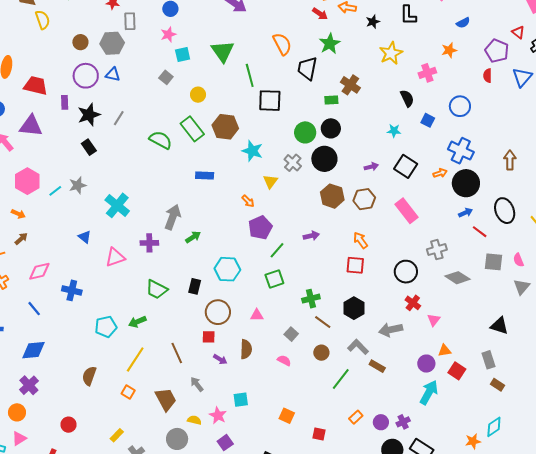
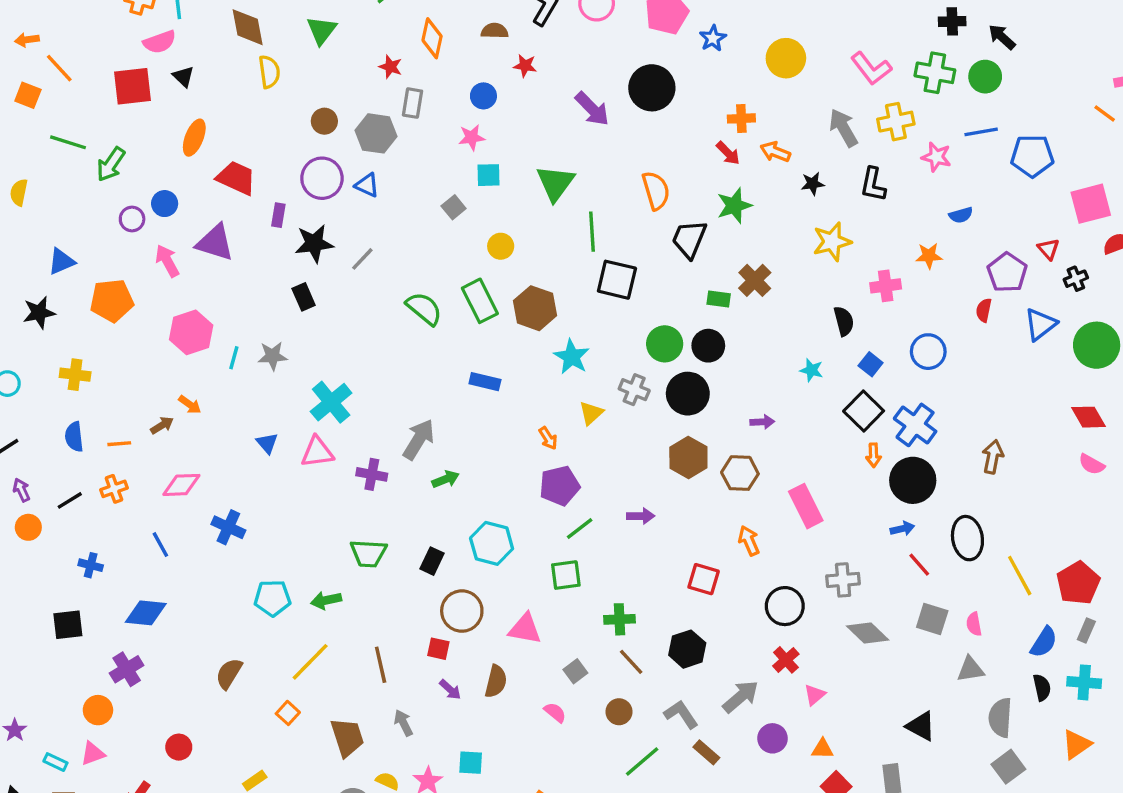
gray cross: (293, 163) -> (634, 390), turned -30
black square: (406, 166) -> (864, 411), moved
orange arrow: (440, 173) -> (873, 455), turned 96
cyan line: (55, 191) -> (234, 358), turned -48
orange arrow: (18, 214) -> (190, 405), moved
orange arrow: (360, 240) -> (749, 541), moved
pink triangle: (115, 257) -> (317, 452), moved
gray triangle: (522, 287) -> (970, 669), turned 30
green trapezoid: (157, 289) -> (368, 553), turned -35
pink triangle: (257, 315) -> (525, 629), size x1.5
gray arrow: (391, 330) -> (741, 697), turned 140
purple circle: (426, 364) -> (773, 738), moved

